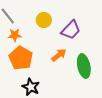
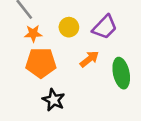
yellow circle: (44, 20) -> (69, 27), moved
orange pentagon: (21, 58) -> (41, 63), turned -30

